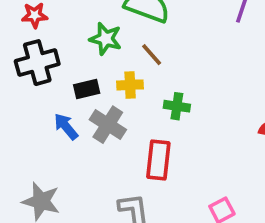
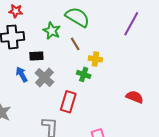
yellow cross: (130, 85) -> (95, 59), moved

